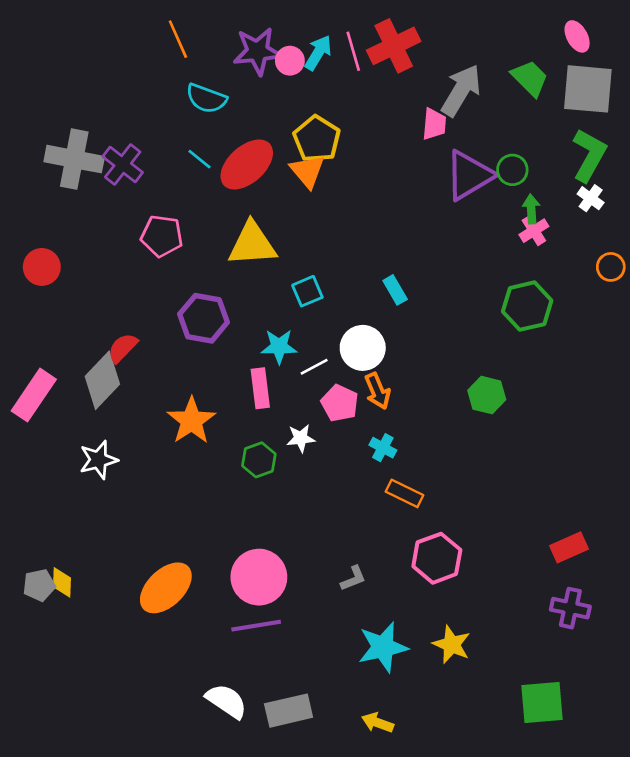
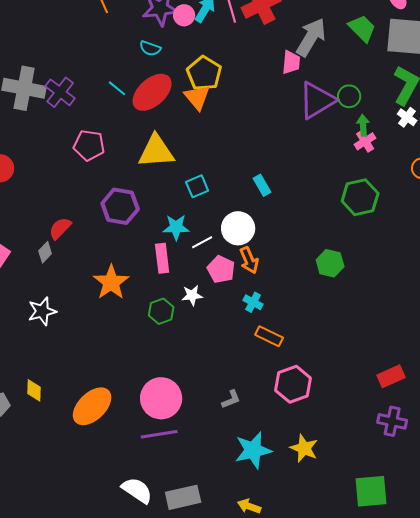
cyan semicircle: (206, 98) -> (150, 48), moved, size x0.7
gray diamond: (102, 380) -> (45, 252), size x0.5
yellow diamond: (62, 582) -> (34, 390), moved

